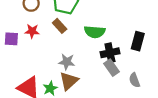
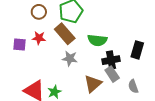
brown rectangle: (60, 26) -> (65, 34), size x1.5
gray star: (67, 62) -> (70, 58), moved
brown triangle: (69, 81) -> (93, 84), moved

